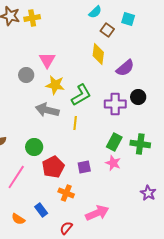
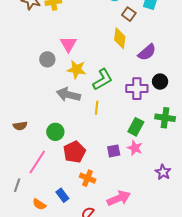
green cross: (140, 144) -> (165, 118), moved
purple square: (84, 167) -> (114, 151), moved
purple star: (148, 193) -> (163, 172), moved

